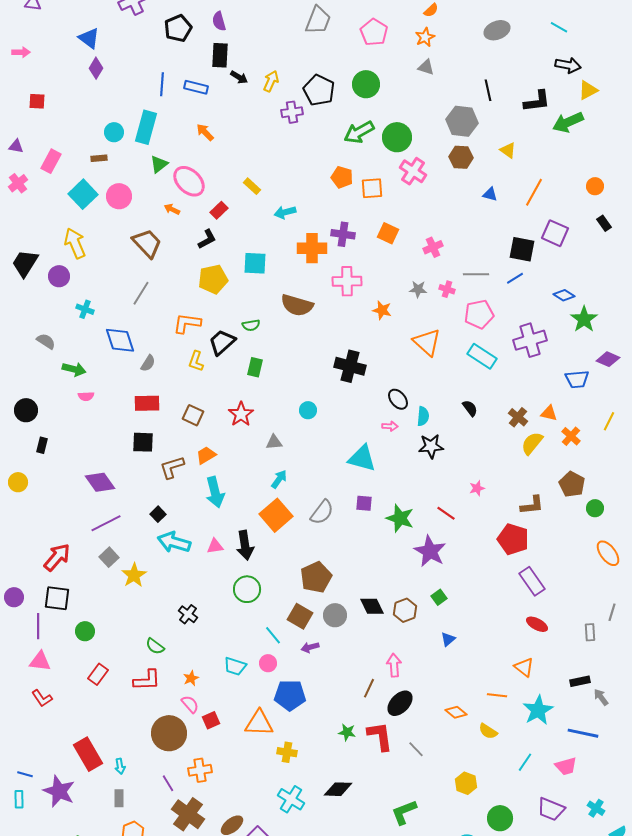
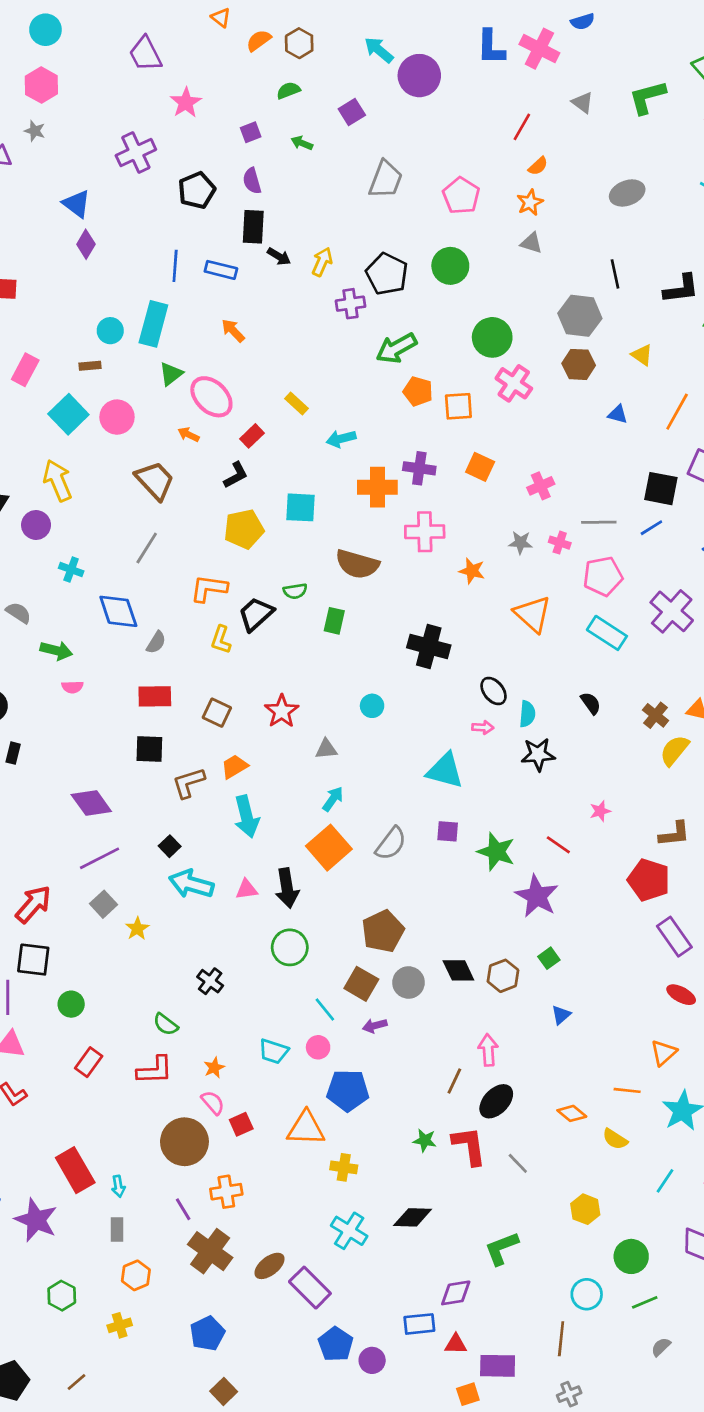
green arrow: (359, 132) -> (396, 348), moved
purple cross: (530, 340) -> (672, 611), turned -32
green rectangle: (255, 367) -> (334, 621), moved
yellow star: (134, 575) -> (137, 929), size x0.7
orange triangle: (524, 667) -> (664, 1053), turned 40

